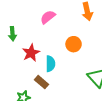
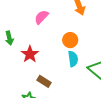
cyan semicircle: (50, 64) -> (73, 59), moved

